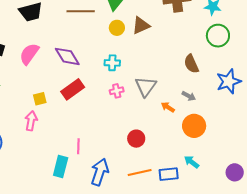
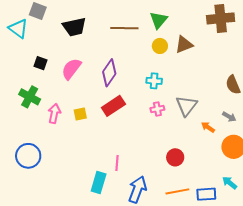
purple diamond: (67, 56) -> (109, 73), turned 64
pink arrow: (31, 121) -> (54, 113), moved

